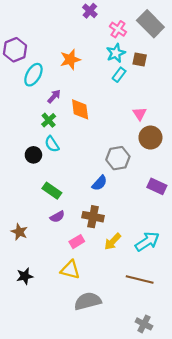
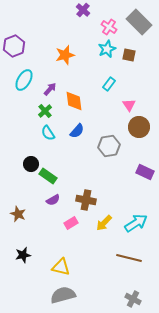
cyan ellipse: (33, 75) -> (24, 80), moved
cyan rectangle: (119, 75) -> (109, 84), moved
black circle: (33, 155) -> (31, 164), moved
blue semicircle: (100, 183) -> (77, 131), moved
yellow triangle: (70, 270) -> (61, 267), moved
gray semicircle: (88, 301) -> (63, 295), moved

